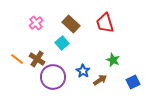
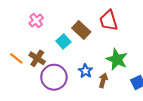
brown rectangle: (71, 24) -> (81, 30), moved
green star: (113, 60) -> (117, 59), size x1.5
brown arrow: (100, 80) -> (103, 80), turned -40

